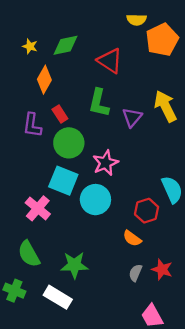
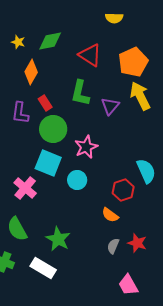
orange pentagon: (162, 40) -> (133, 62), moved
cyan circle: (95, 200) -> (77, 180), size x0.7
green star: (74, 265) -> (58, 239), turned 30

